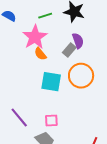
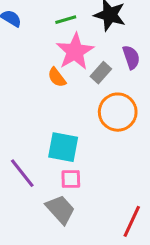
pink star: (35, 37) -> (75, 51), moved
purple semicircle: (78, 41) -> (131, 57), moved
cyan square: (51, 82) -> (63, 147), moved

